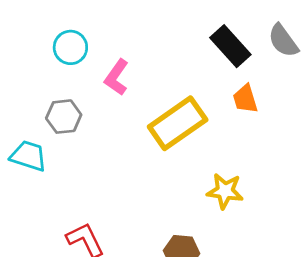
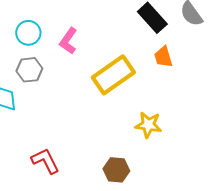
cyan circle: (70, 47) -> (28, 33), moved

